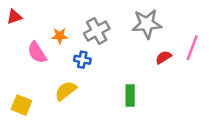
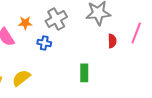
red semicircle: (164, 57) -> (112, 41), turned 120
yellow semicircle: (66, 91) -> (21, 78), moved

